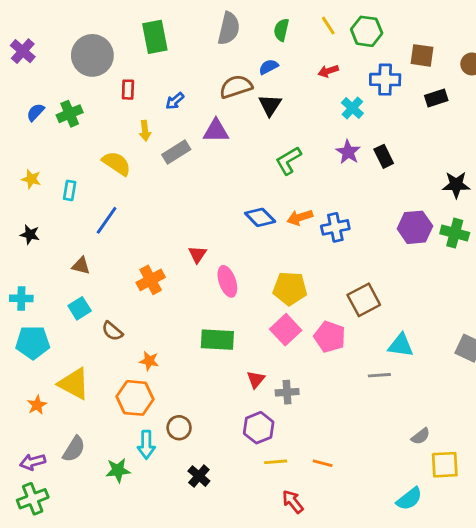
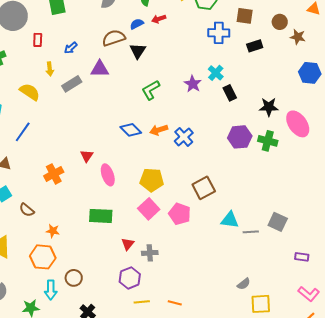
red arrow: (328, 71) -> (159, 19), moved
cyan cross: (352, 108) -> (216, 73), moved
black rectangle: (384, 156) -> (230, 93), moved
blue cross: (335, 227) -> (184, 137), turned -30
gray line: (379, 375) -> (251, 232), moved

